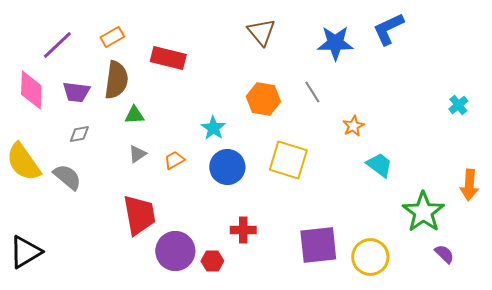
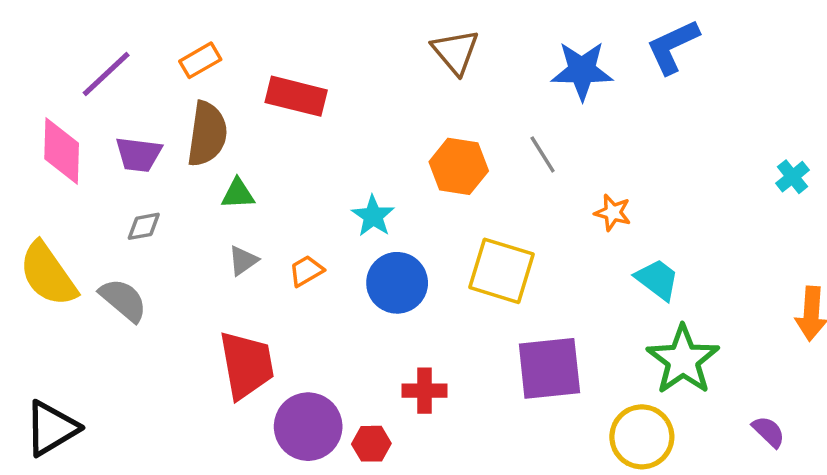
orange star: (353, 126) -> (613, 213), turned -30
green star: (423, 212) -> (683, 360), moved
purple square: (318, 245) -> (549, 368), moved

